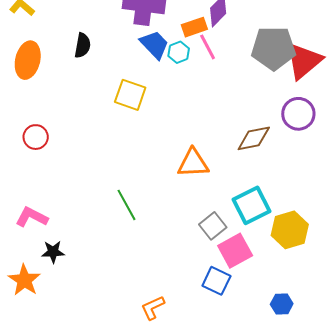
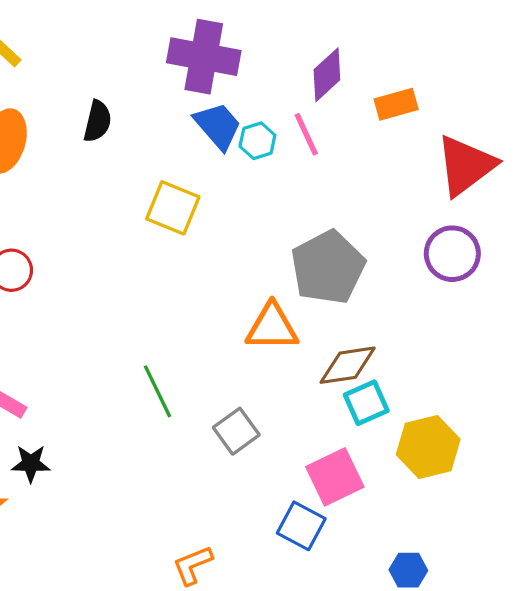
orange rectangle: (194, 27) -> (396, 104), moved
gray pentagon: (274, 48) -> (328, 267), moved, turned -30
brown diamond: (254, 138) -> (348, 365), moved
cyan square: (251, 205) -> (366, 403), size x0.7
gray square: (213, 226) -> (236, 431), moved

